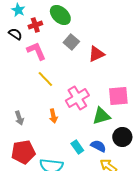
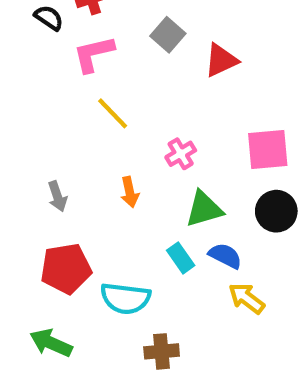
pink L-shape: (36, 51) -> (94, 54), turned -80
pink cross: (77, 98) -> (181, 154), size x0.6
green triangle: (101, 116) -> (204, 209), moved
black circle: (122, 137) -> (276, 211), moved

